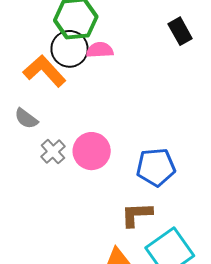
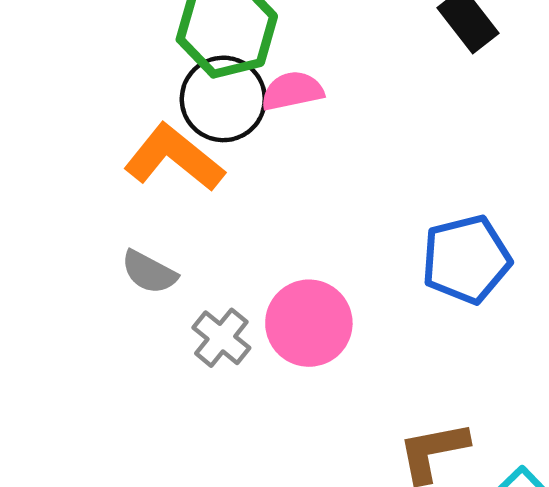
blue pentagon: (156, 167) -> (466, 259), moved

